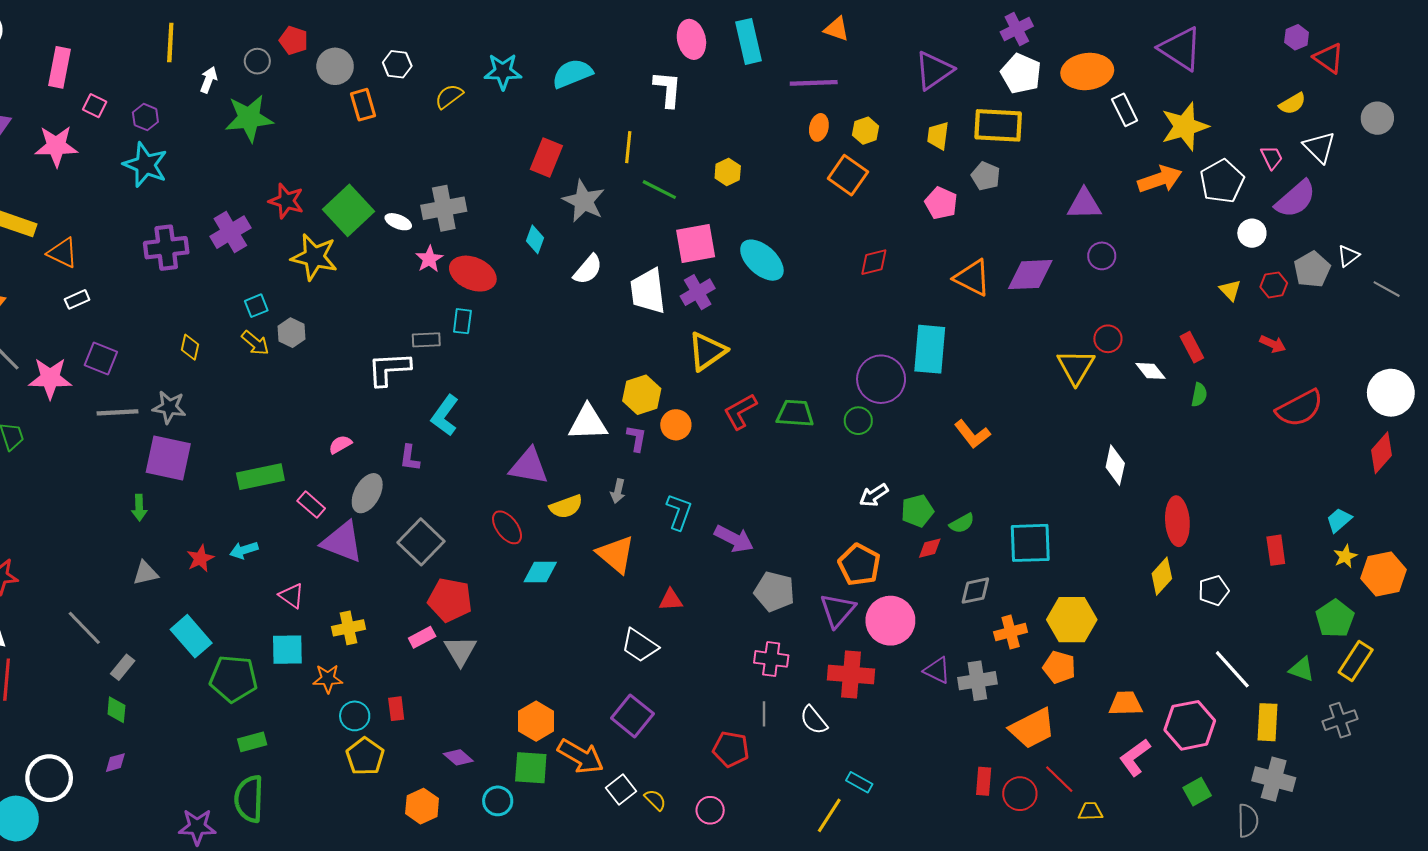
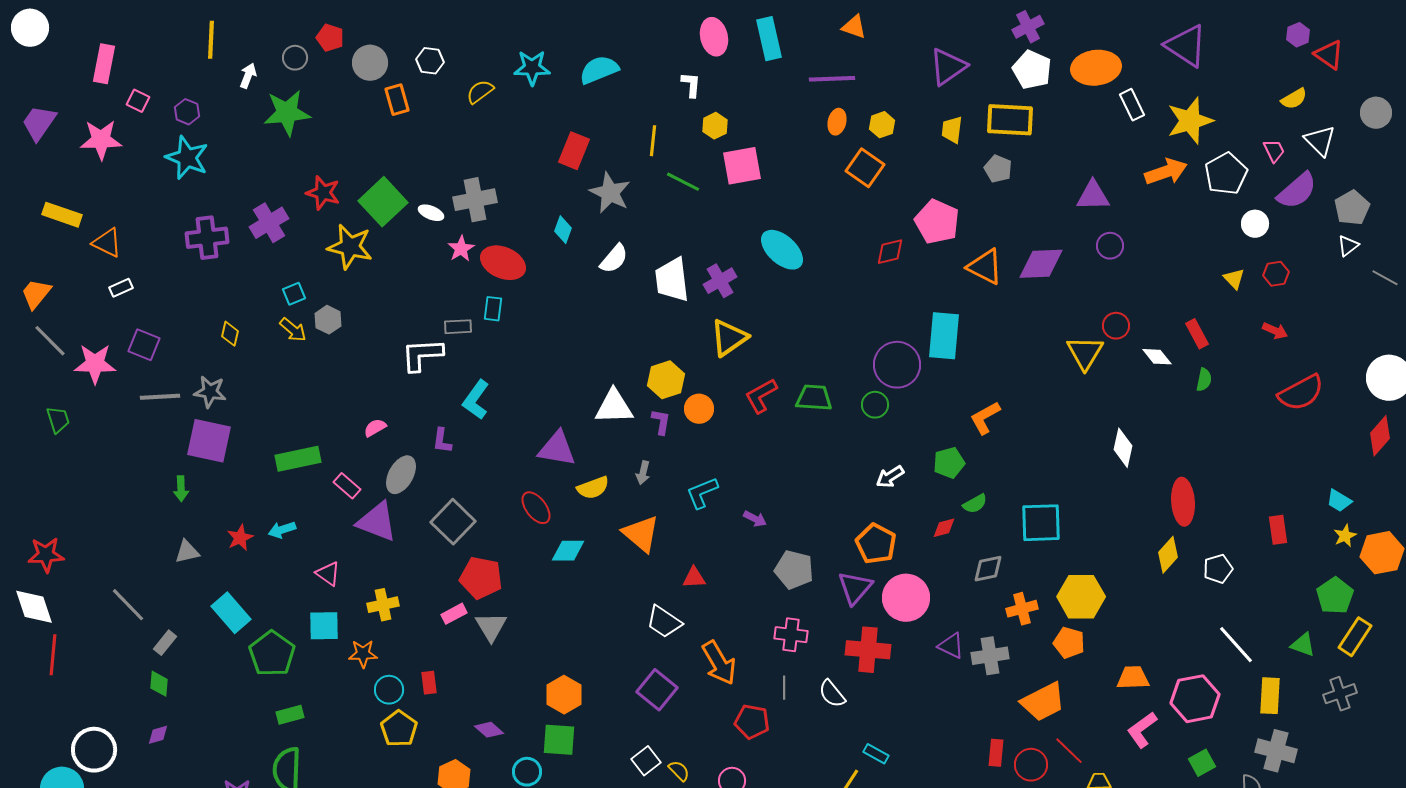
white L-shape: (668, 89) -> (691, 85), size x0.7
yellow hexagon: (728, 172) -> (715, 126), moved
pink pentagon: (941, 203) -> (937, 222), moved, size x1.4
pink square: (696, 243) -> (742, 166), moved
gray pentagon: (1312, 269) -> (1352, 208), moved
orange L-shape: (972, 434) -> (985, 418), turned 99
green pentagon: (917, 511) -> (949, 463), moved
cyan L-shape: (679, 512) -> (702, 493), turned -132
cyan trapezoid: (1339, 520) -> (1339, 501), turned -108
purple arrow: (734, 539) -> (755, 519), size x0.6
green pentagon: (233, 679) -> (272, 654), turned 30
orange arrow: (581, 756) -> (719, 663), moved, turned 30

